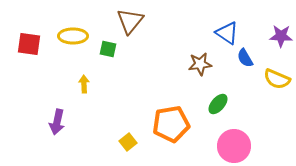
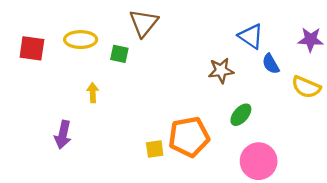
yellow square: (128, 142) -> (155, 149), moved, turned 30

